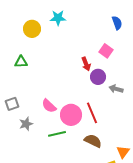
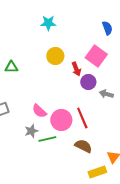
yellow circle: (32, 29) -> (55, 56), moved
pink square: (106, 51) -> (96, 56), size x1.5
gray star: (26, 124) -> (31, 131), moved

